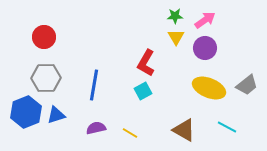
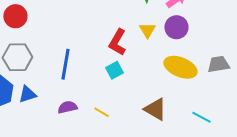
yellow triangle: (176, 37) -> (147, 30), moved
gray trapezoid: (247, 85) -> (218, 64), turned -150
cyan line: (227, 127) -> (201, 117), moved

